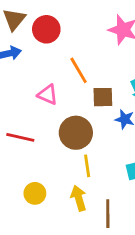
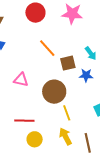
red circle: (46, 29) -> (35, 13), moved
pink triangle: (48, 95) -> (21, 80), moved
red line: (20, 137) -> (24, 121), moved

